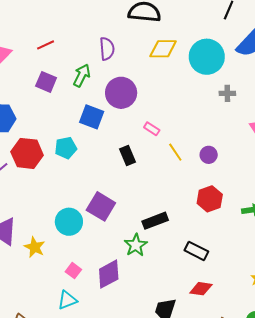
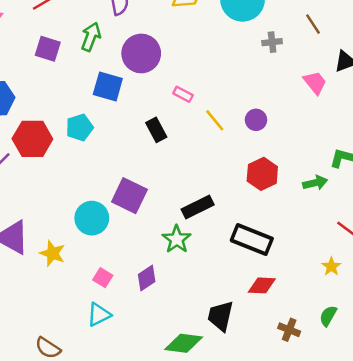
black rectangle: (196, 251) -> (252, 239), size x1.4
purple diamond: (109, 274) -> (147, 278), size x0.7

